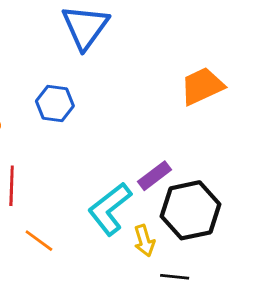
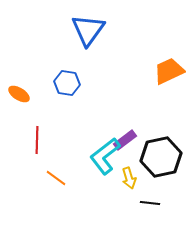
purple rectangle: (154, 176) -> (125, 140), moved

